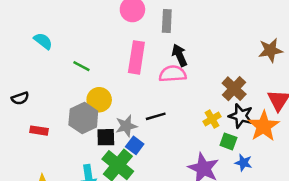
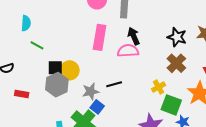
cyan semicircle: (43, 41) -> (26, 23), turned 56
green line: (81, 66) -> (37, 45), moved
black star: (241, 116) -> (177, 37), moved
black square: (106, 137) -> (55, 68), moved
green square: (228, 141) -> (171, 105), size x1.5

